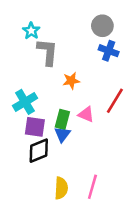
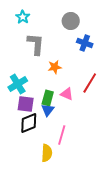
gray circle: (102, 26) -> (71, 21), moved
cyan star: (31, 31) -> (23, 17), moved
pink line: (92, 187) -> (62, 135), moved

